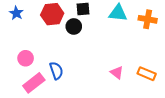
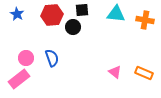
blue semicircle: (56, 71) -> (52, 58), moved
pink rectangle: (34, 83) -> (19, 79), moved

